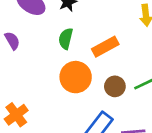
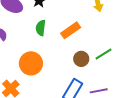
orange circle: (76, 77) -> (31, 63), moved

